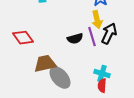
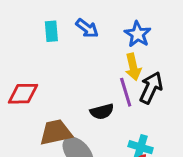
red diamond: (23, 38) -> (23, 94), turned -55
black semicircle: (75, 39) -> (102, 112), moved

